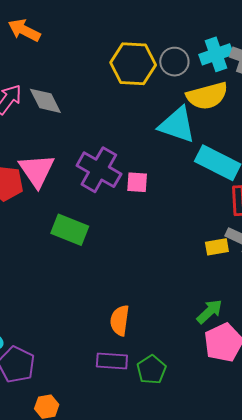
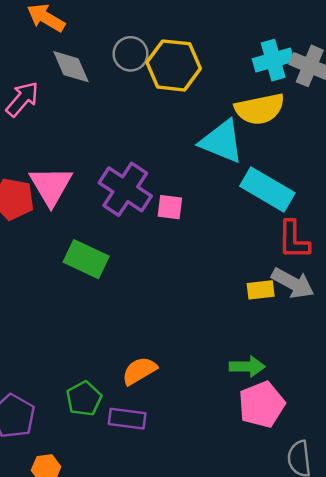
gray circle: (174, 62) -> (131, 54), moved
gray diamond: (45, 101) -> (71, 67), moved
green arrow: (210, 312) -> (247, 367), turned 40
orange semicircle: (120, 320) -> (139, 371), turned 48
green pentagon: (151, 370) -> (84, 399), moved

